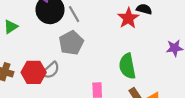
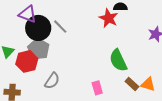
gray pentagon: (71, 43) -> (39, 49), moved
red hexagon: (34, 72) -> (27, 61), moved

